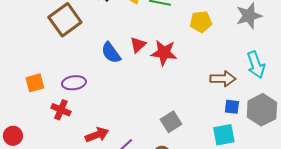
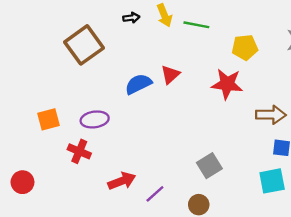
blue semicircle: (111, 53) -> (138, 84), turned 100
red star: (164, 53) -> (227, 84), moved

